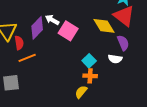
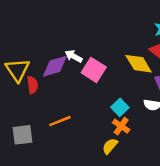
purple diamond: (37, 28) -> (55, 66), turned 30
orange line: (27, 58) -> (60, 121), moved
orange cross: (90, 76) -> (121, 126), turned 32

